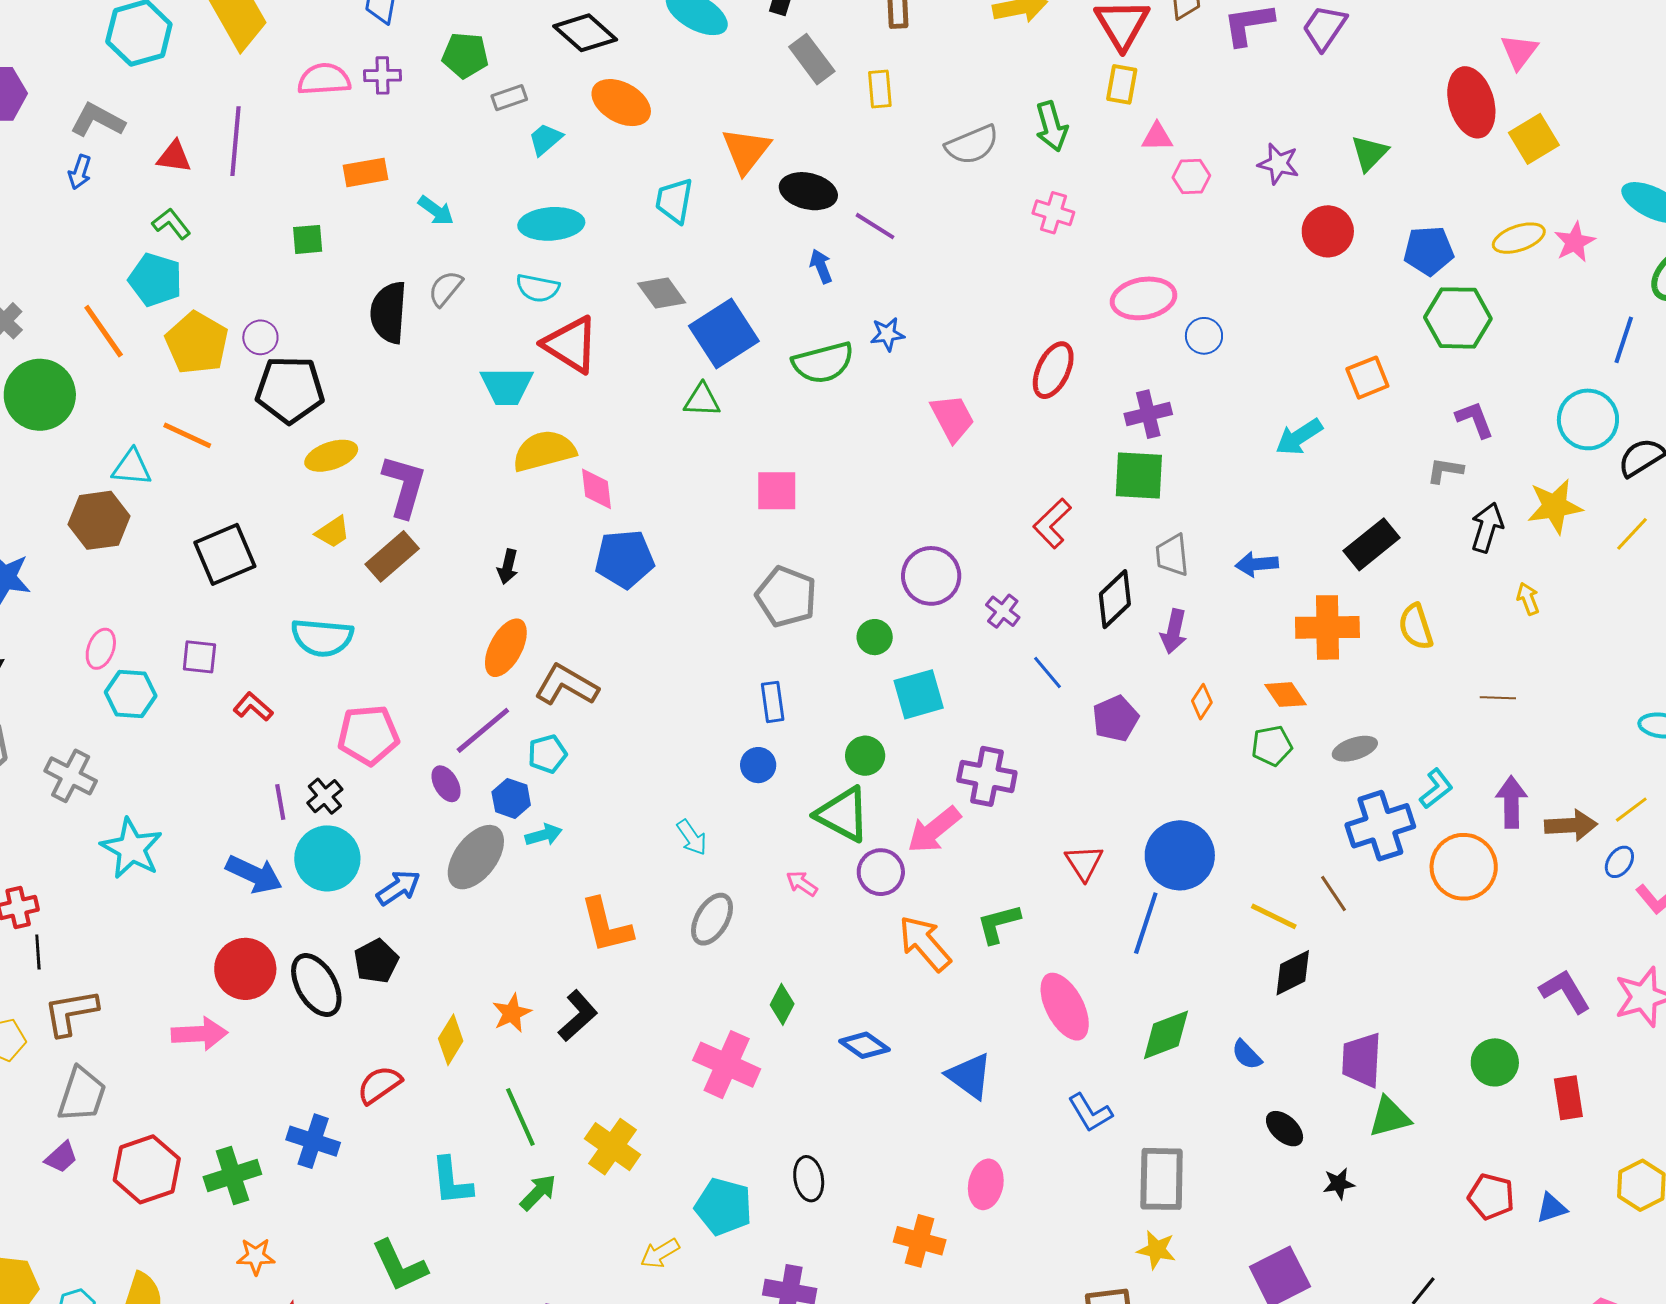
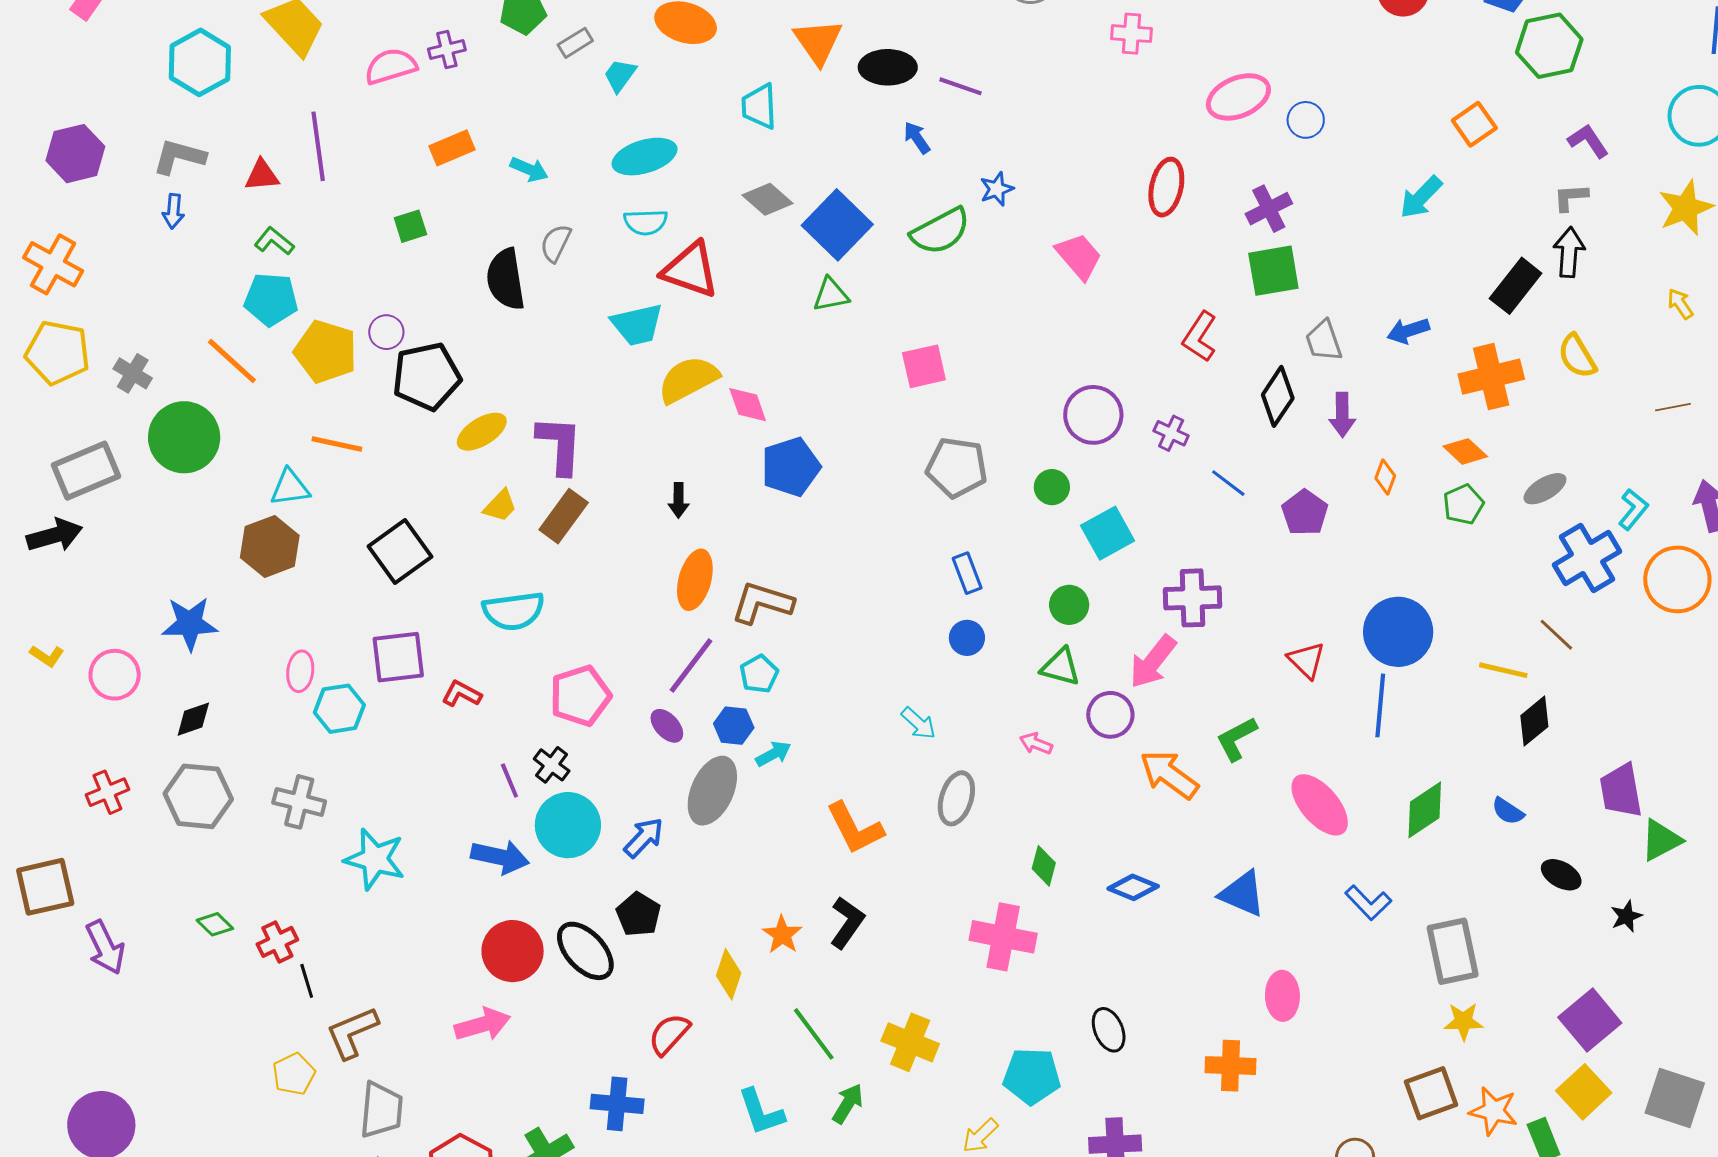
black arrow: (1487, 528) -> (1569, 252), moved
purple square: (199, 657) -> (398, 657), size x1.5
green triangle: (843, 814) -> (1061, 667), size x0.7

